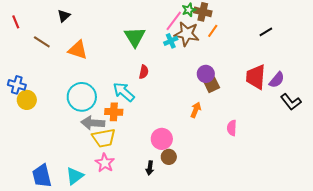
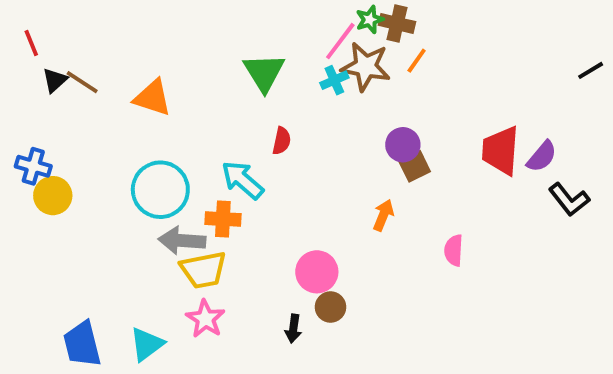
black triangle: (64, 16) -> (55, 80), moved
black line: (266, 32) -> (591, 70), moved

